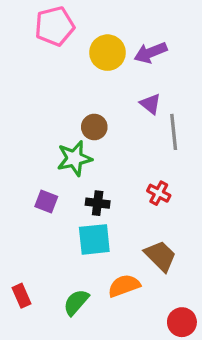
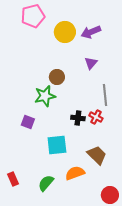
purple triangle: (150, 104) -> (91, 63), turned 32
gray line: (174, 132) -> (105, 95), moved
black cross: (98, 203) -> (78, 118), moved

